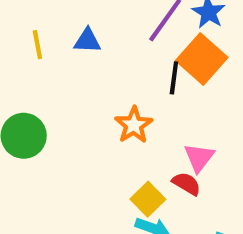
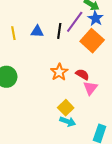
black line: (174, 78) -> (59, 31), moved
red semicircle: (186, 184) -> (82, 74), moved

